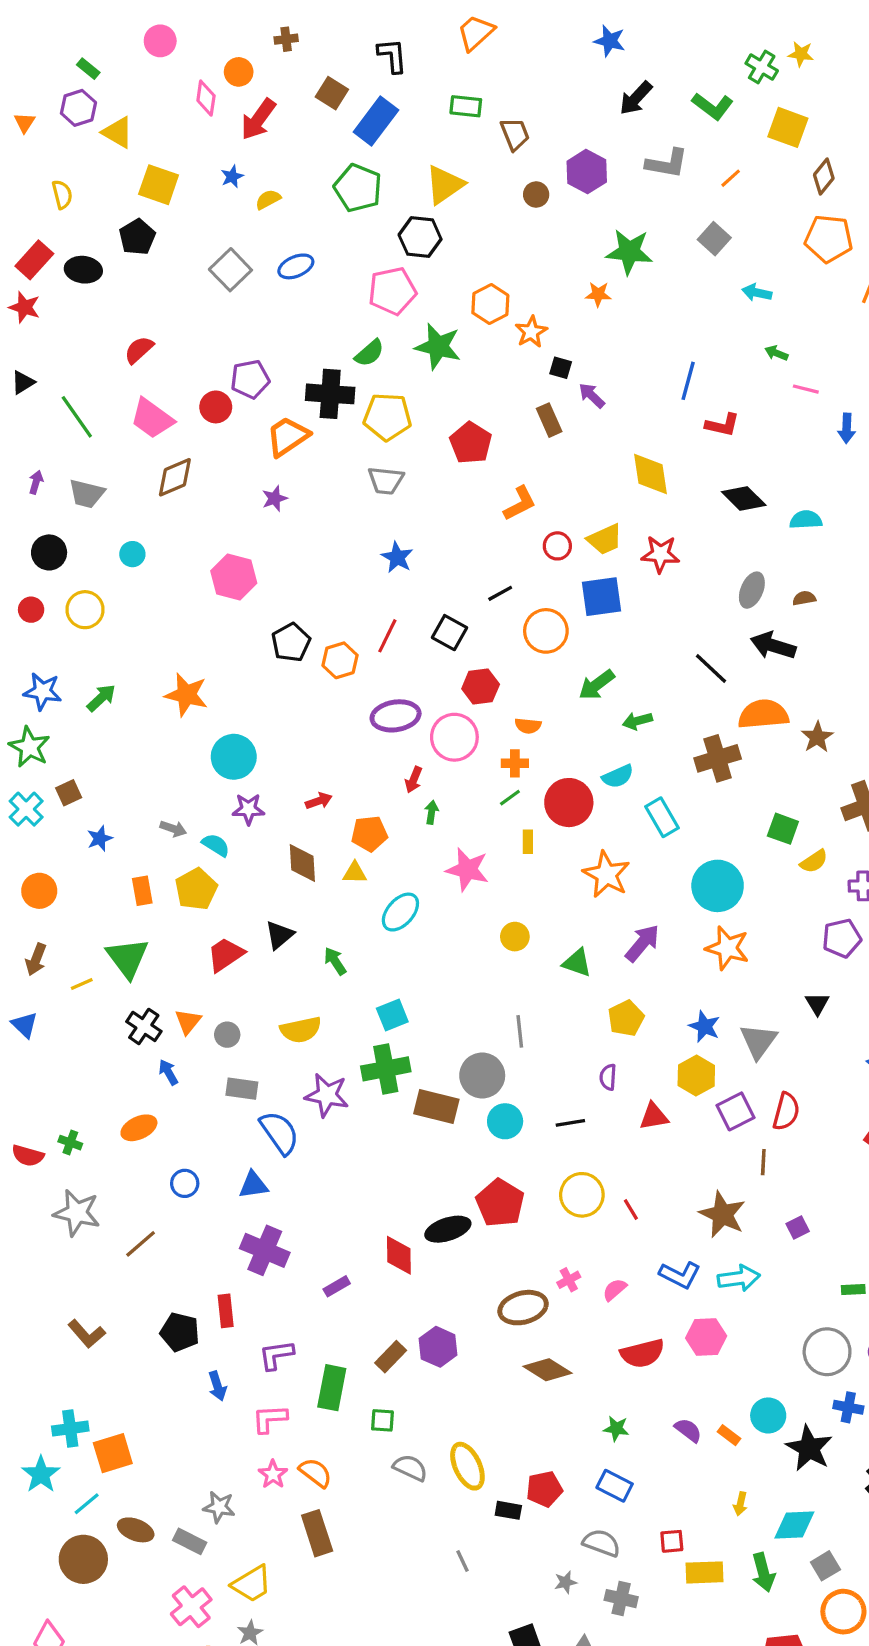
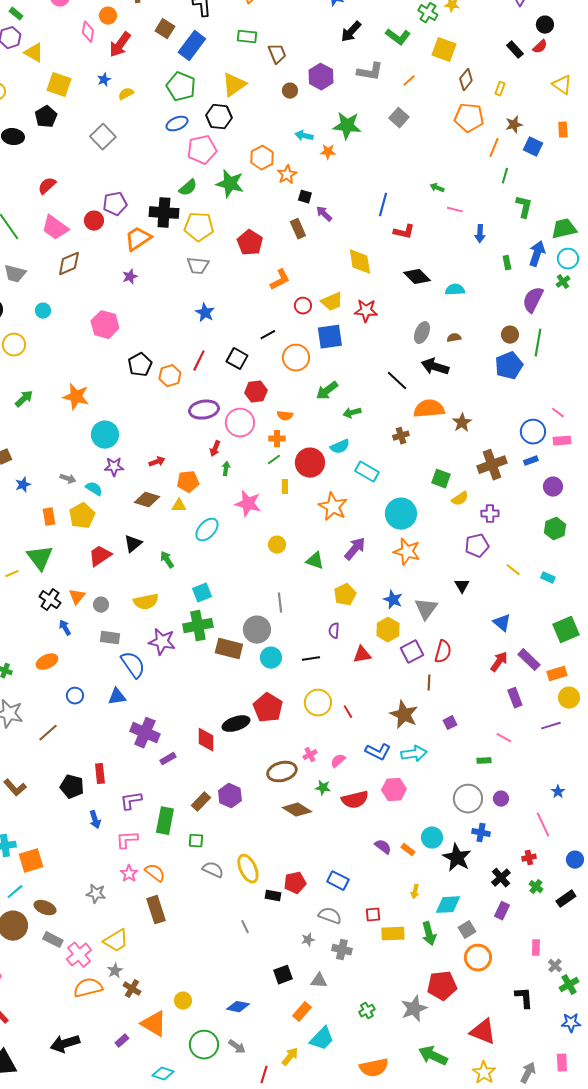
blue ellipse: (296, 266) -> (177, 124), moved
cyan arrow: (757, 293) -> (304, 136), moved
brown cross: (718, 758) -> (401, 436), size x0.6
cyan rectangle: (662, 817) -> (367, 472), turned -30
brown diamond: (302, 863) -> (147, 500), turned -70
purple cross: (265, 1250) -> (145, 733), moved
green star: (616, 1429) -> (323, 788), moved
gray rectangle: (190, 1541) -> (53, 940), moved

